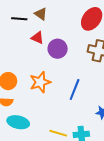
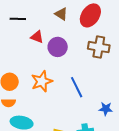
brown triangle: (41, 14) -> (61, 14), moved
blue line: (75, 90) -> (77, 87), turned -45

